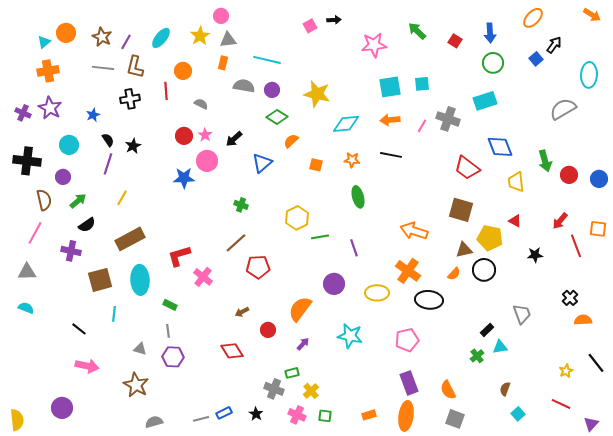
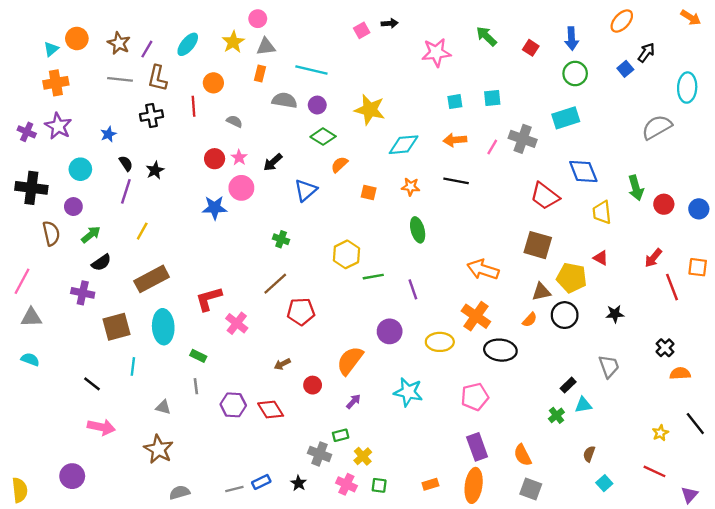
cyan square: (390, 87) -> (455, 102), size x0.6
pink line: (35, 233) -> (22, 281), moved
black star: (535, 255) -> (615, 314), moved
purple hexagon: (173, 357) -> (233, 405), moved

